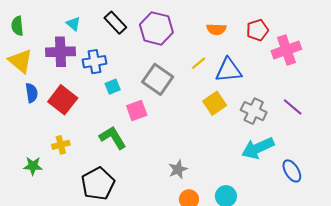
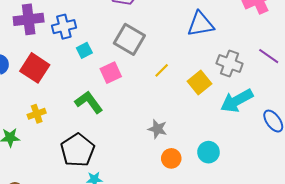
yellow line: (199, 63) -> (162, 70), moved
yellow square: (215, 103) -> (199, 82), moved
gray star: (178, 169) -> (157, 129), turned -30

